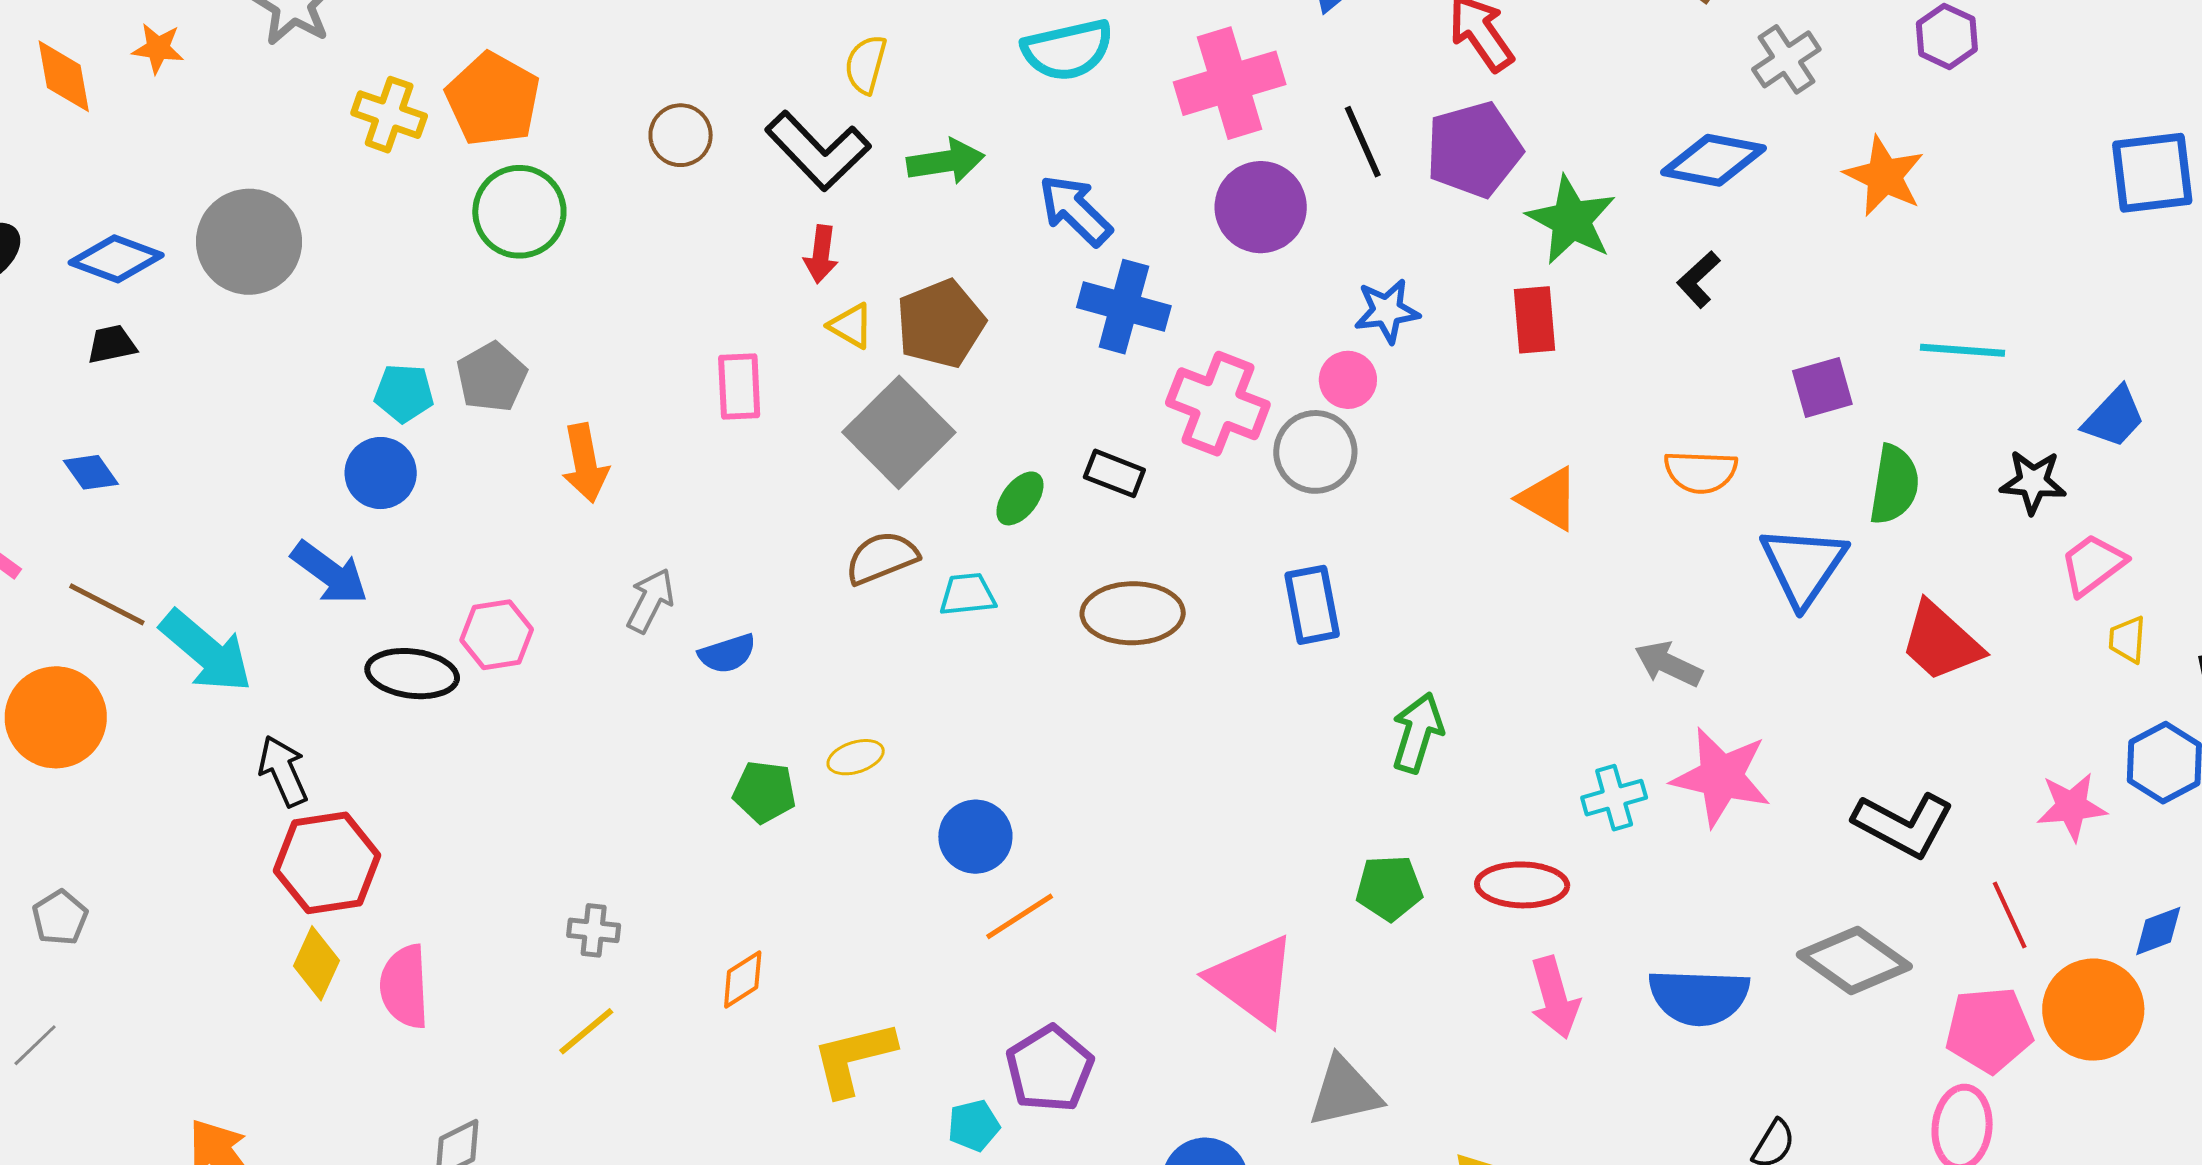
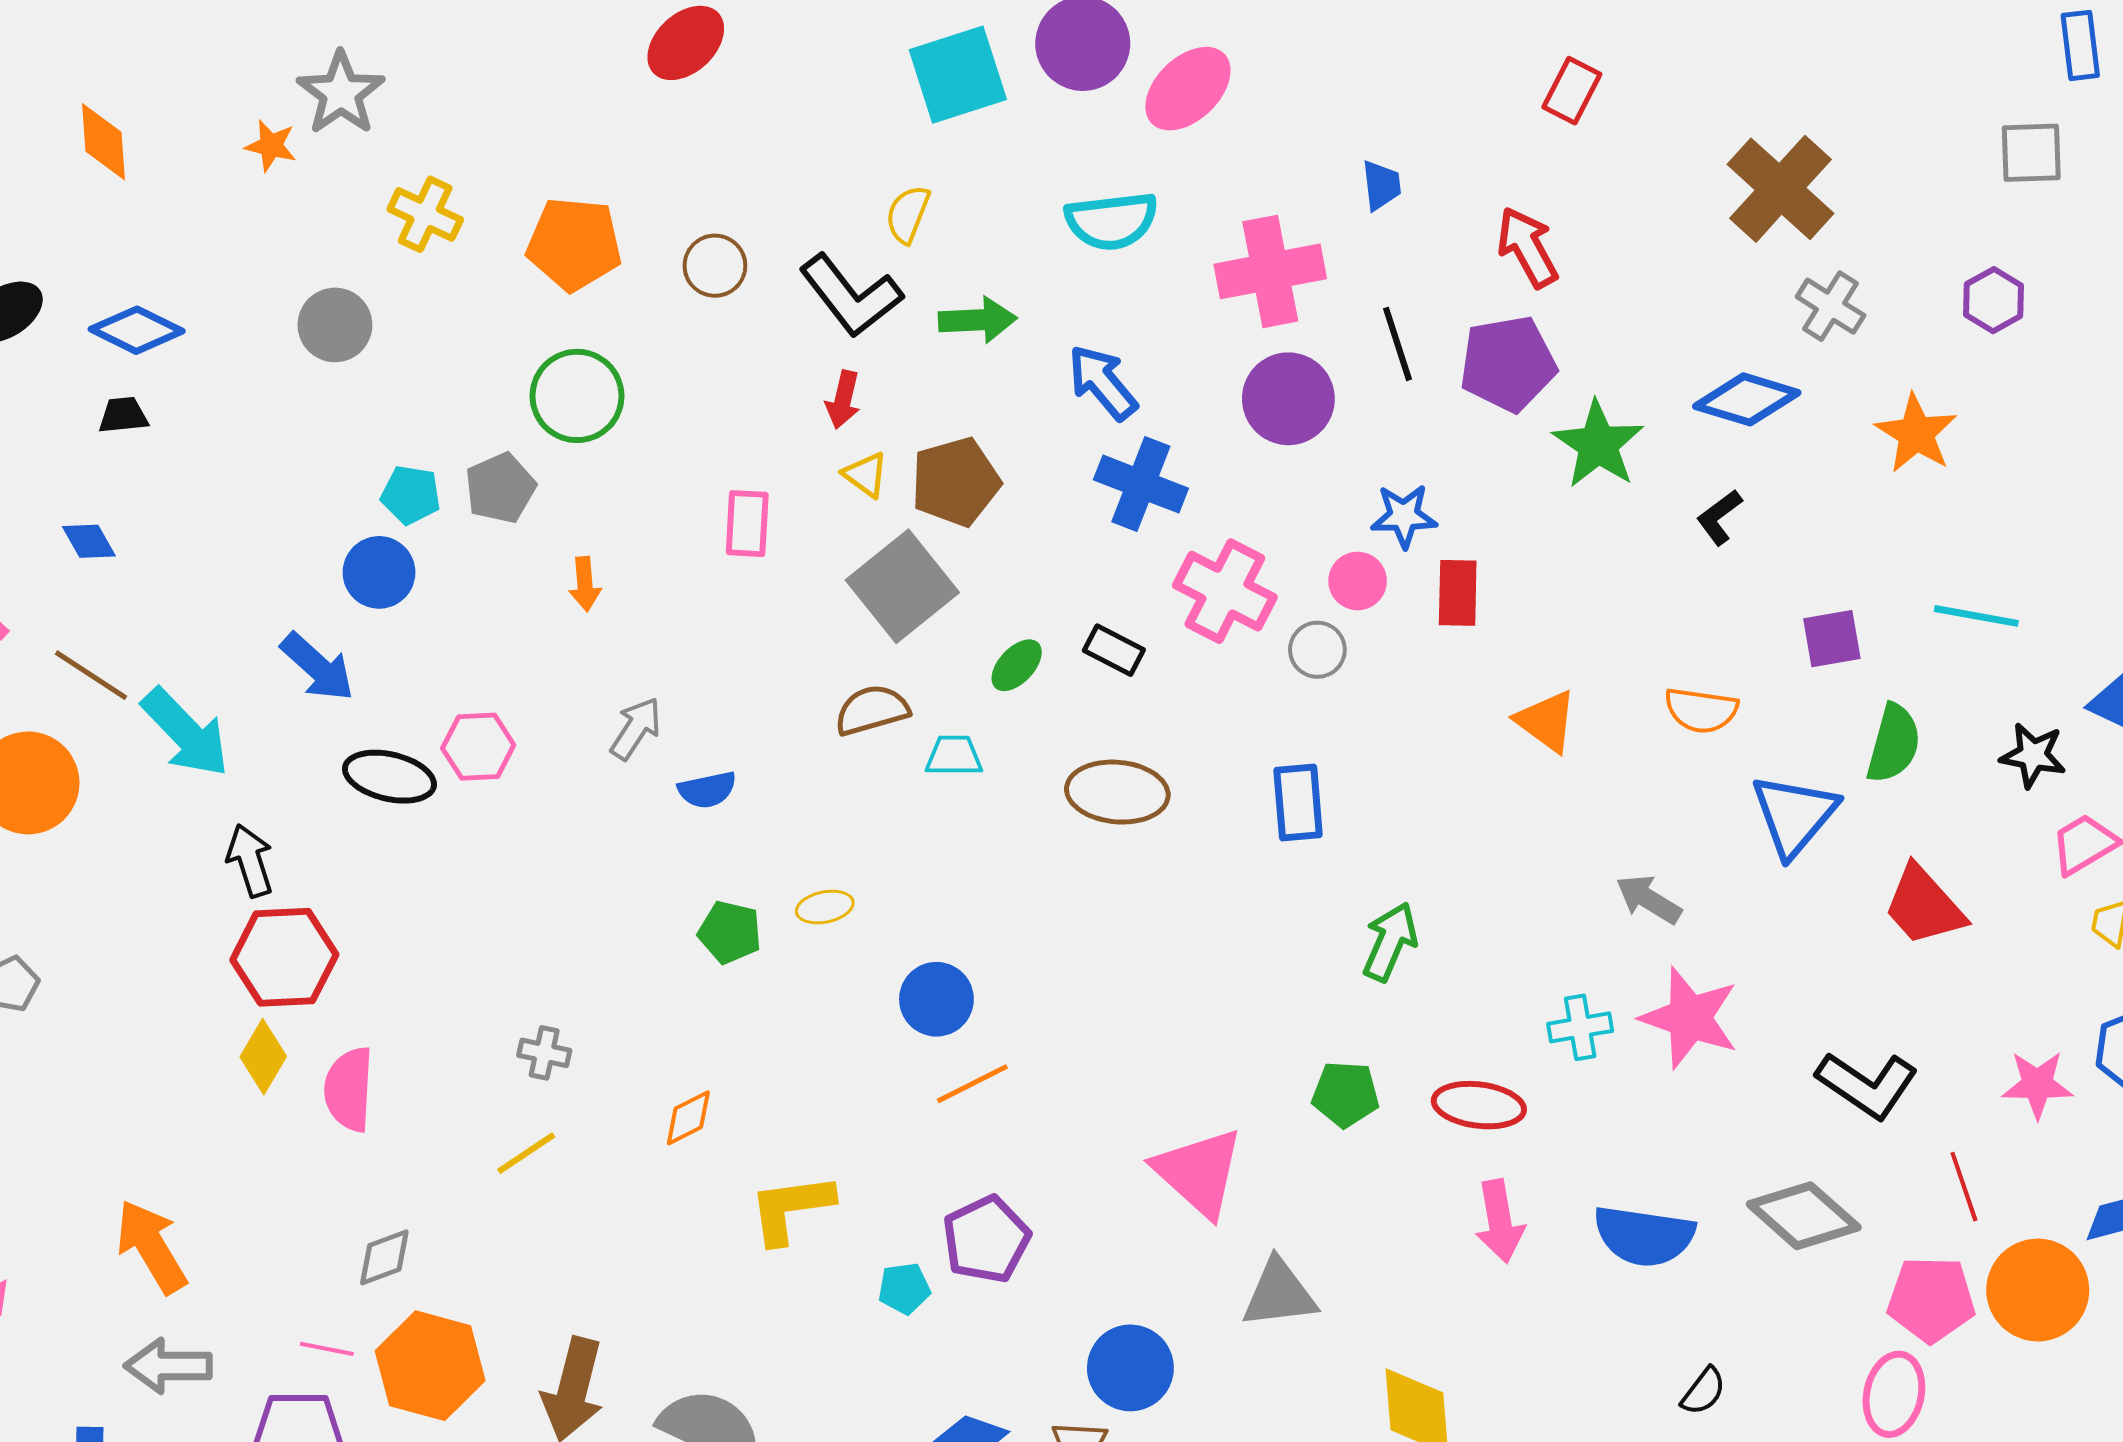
orange star: (158, 48) -> (271, 146), moved
gray cross: (1786, 59) -> (1831, 306), turned -30
orange pentagon: (493, 99) -> (574, 244), moved, turned -30
green circle: (519, 212) -> (577, 396), moved
gray circle: (249, 242) -> (335, 325), moved, size x0.7
red rectangle: (1535, 320) -> (1458, 593), moved
gray circle: (1315, 452) -> (1317, 650), size x0.7
orange arrow: (585, 463) -> (585, 584), size x0.7

